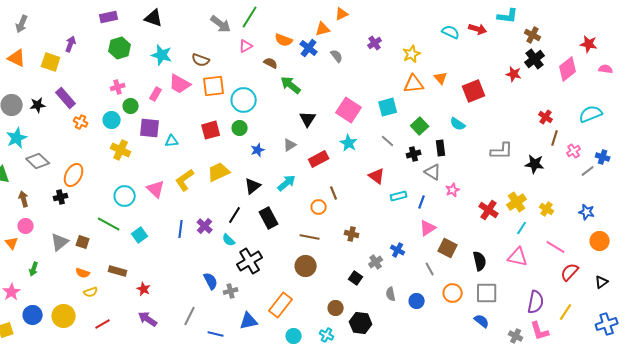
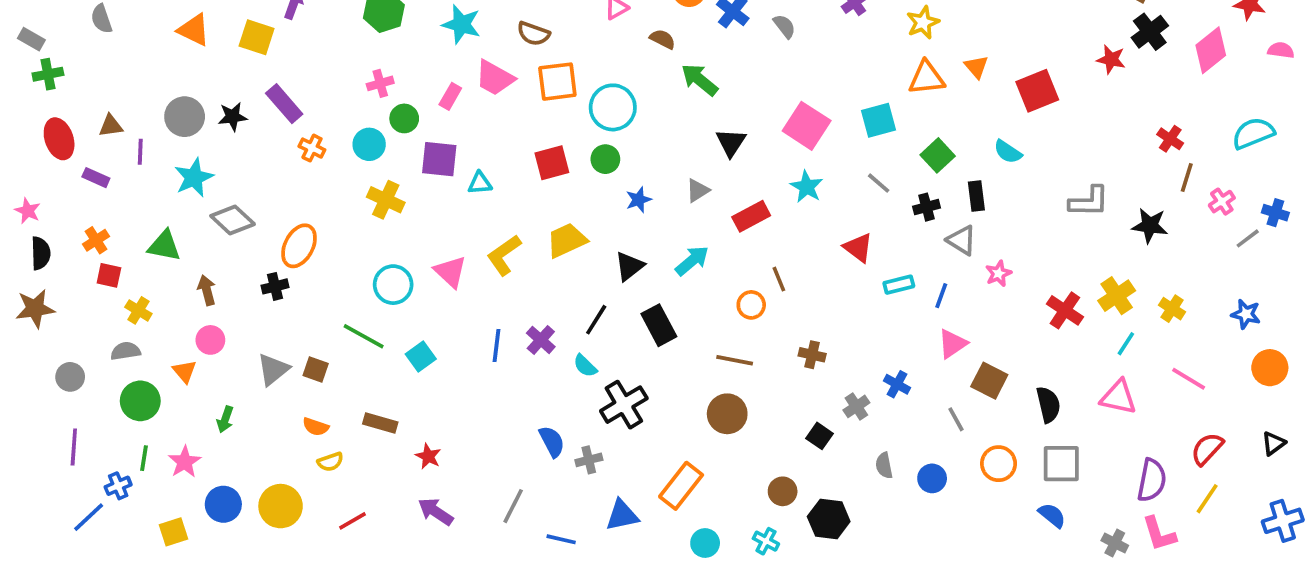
red semicircle: (570, 272) -> (1207, 449), moved

